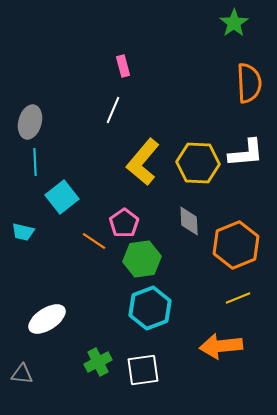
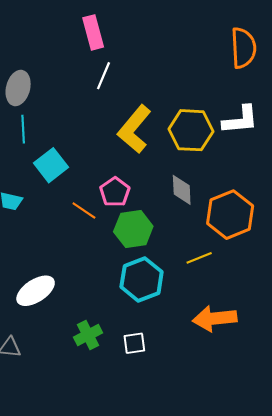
pink rectangle: (123, 66) -> (93, 32), moved, size x1.5
yellow line: (238, 298) -> (199, 258), moved
white square: (143, 370) -> (134, 343), size x0.7

